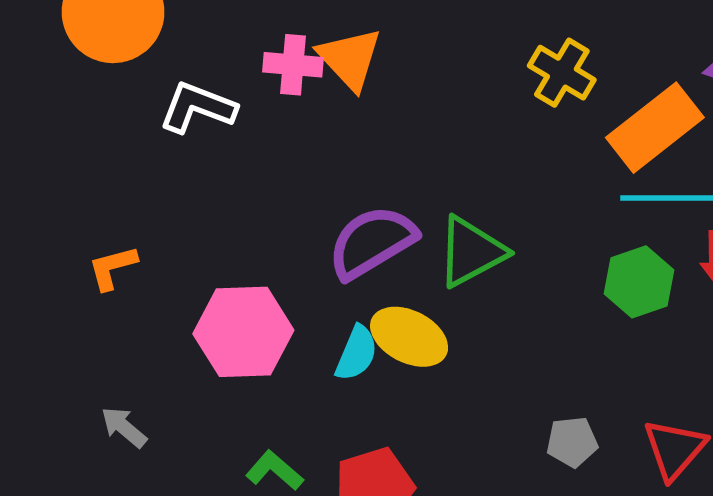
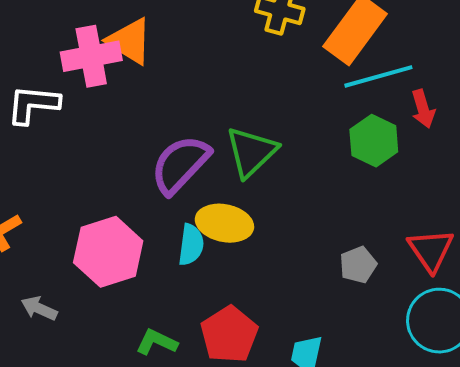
pink cross: (293, 65) -> (91, 56), size x1.4
gray arrow: (124, 427) -> (39, 308), moved

